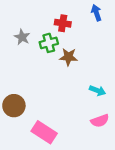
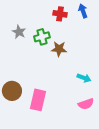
red cross: (63, 23) -> (60, 14), moved
pink rectangle: (44, 132) -> (38, 100), moved, turned 70

